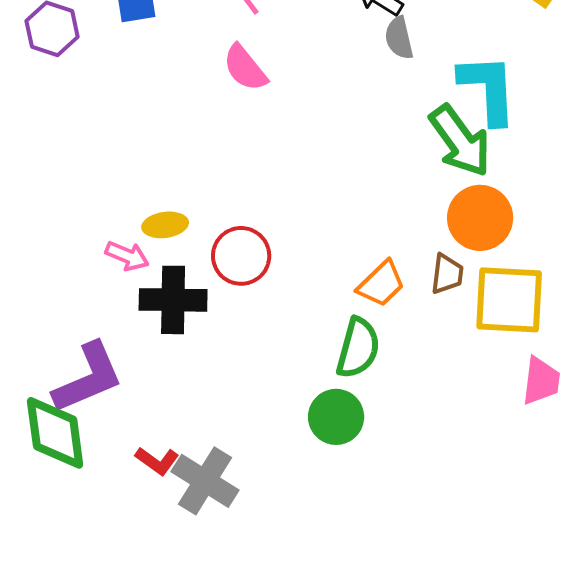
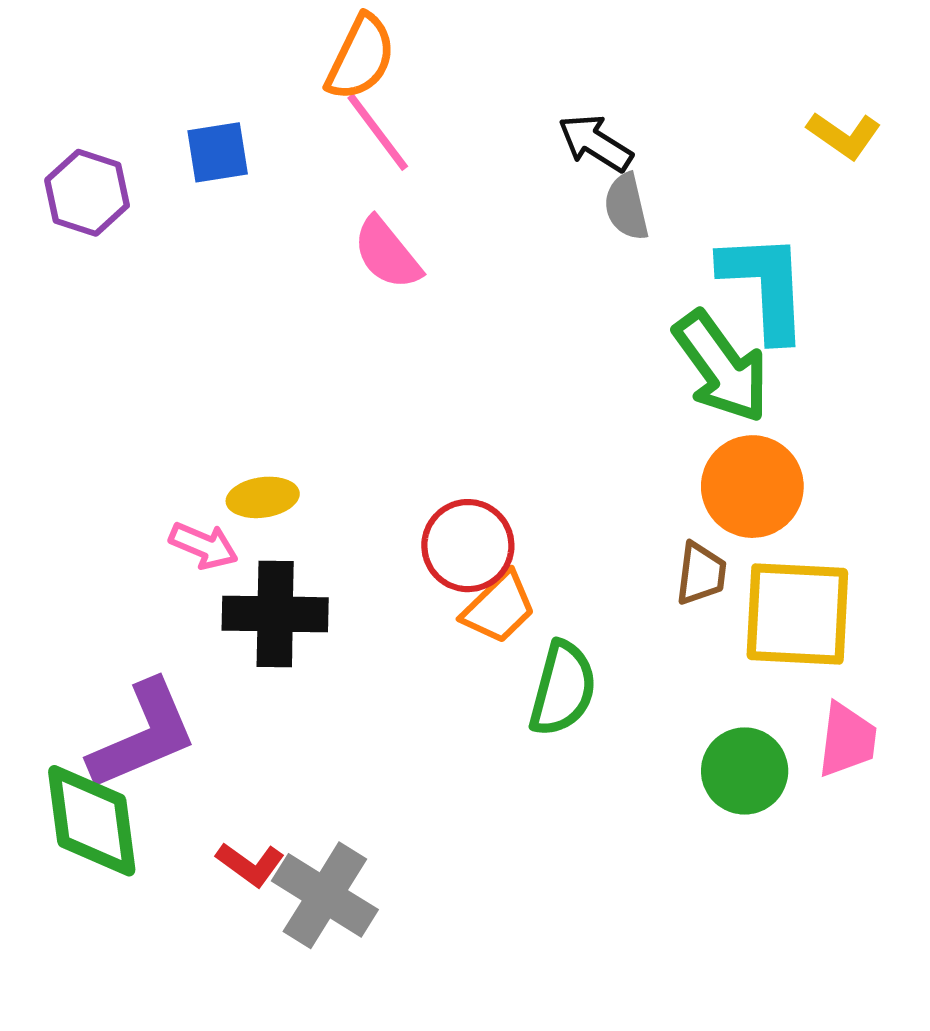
red circle: (241, 256) -> (468, 546), moved
orange trapezoid: (381, 284) -> (499, 608), moved
green circle: (336, 417) -> (745, 771), moved

